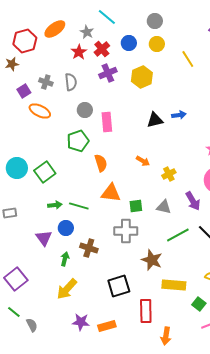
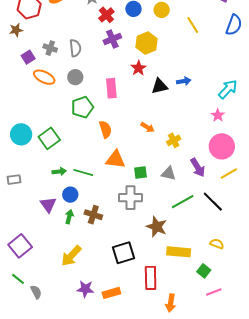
red star: (79, 52) -> (139, 68), moved
gray circle: (85, 110) -> (75, 77), moved
green arrow: (65, 259) -> (69, 217), moved

